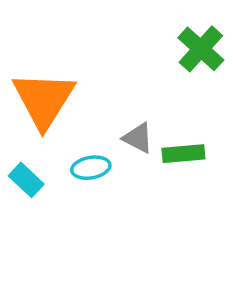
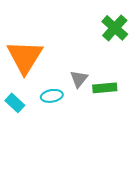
gray triangle: (138, 138) -> (79, 79), turned 42

